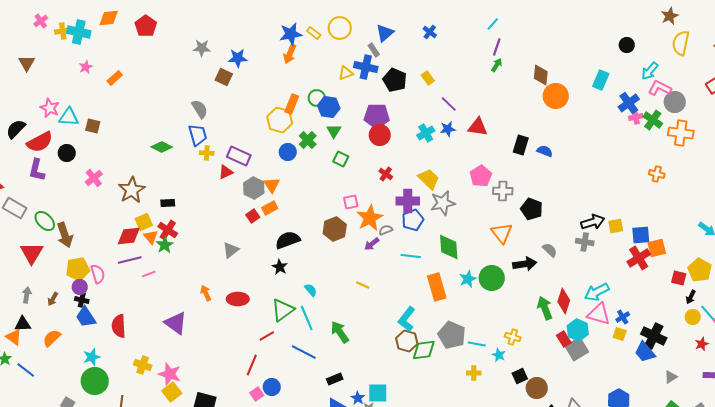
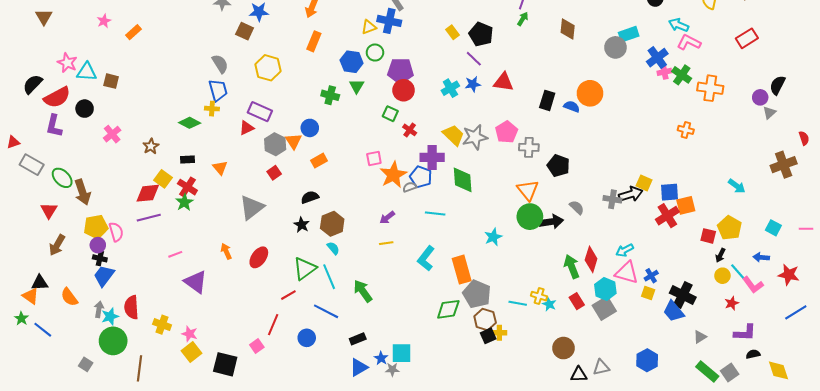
cyan arrow: (650, 71) -> (679, 25), turned 72
black pentagon: (395, 80) -> (481, 34), moved
cyan rectangle: (601, 80) -> (629, 34), turned 48
orange circle: (556, 96) -> (590, 93), moved
green circle: (317, 98) -> (375, 53), moved
gray circle: (675, 102) -> (615, 47), moved
orange rectangle: (292, 104) -> (314, 41), moved
yellow hexagon: (280, 120) -> (268, 68), moved
green cross: (308, 140) -> (330, 95), turned -30
green diamond: (162, 147) -> (190, 123), moved
blue circle: (288, 152) -> (310, 128), moved
yellow cross: (207, 153) -> (212, 109), moved
green square: (341, 159) -> (390, 114), moved
brown star: (132, 190) -> (151, 146), size x0.6
gray star: (443, 203) -> (475, 137), moved
orange rectangle: (270, 208) -> (319, 161), moved
blue pentagon: (413, 220) -> (421, 177), moved, turned -30
yellow square: (144, 222) -> (163, 179), turned -30
black arrow: (593, 222) -> (631, 194), moved
yellow square: (616, 226) -> (644, 183), turned 35
brown hexagon: (335, 229) -> (332, 224), moved
orange triangle: (151, 237) -> (220, 168), moved
black semicircle: (288, 240) -> (310, 197), size x0.7
purple arrow: (372, 244) -> (387, 218), moved
green diamond: (449, 247) -> (463, 180), moved
gray triangle: (231, 250) -> (252, 207), size x1.5
red triangle: (32, 253) -> (49, 210), size x0.7
pink line: (149, 274) -> (175, 254), moved
green circle: (492, 278) -> (530, 217), moved
yellow line: (363, 285) -> (386, 243), turned -32
orange rectangle: (437, 287) -> (462, 270), moved
cyan arrow: (597, 292) -> (625, 250), size x0.7
gray arrow: (27, 295) -> (99, 309), moved
brown arrow: (53, 299) -> (57, 245), moved, size x1.5
red ellipse: (238, 299) -> (259, 257), turned -55
blue trapezoid: (86, 317) -> (104, 276), turned 70
cyan L-shape: (407, 319) -> (426, 258), moved
red semicircle: (119, 326) -> (131, 307), moved
orange semicircle: (52, 338) -> (69, 297), turned -84
red rectangle: (564, 339) -> (577, 301), moved
brown hexagon: (407, 341) -> (485, 320), moved
cyan line: (477, 344) -> (518, 303), moved
cyan star: (499, 355) -> (549, 304), moved
pink star: (170, 374) -> (190, 334), size x0.7
black square: (520, 376) -> (488, 336), moved
blue circle: (272, 387) -> (307, 338), moved
pink square: (257, 394) -> (257, 346), moved

